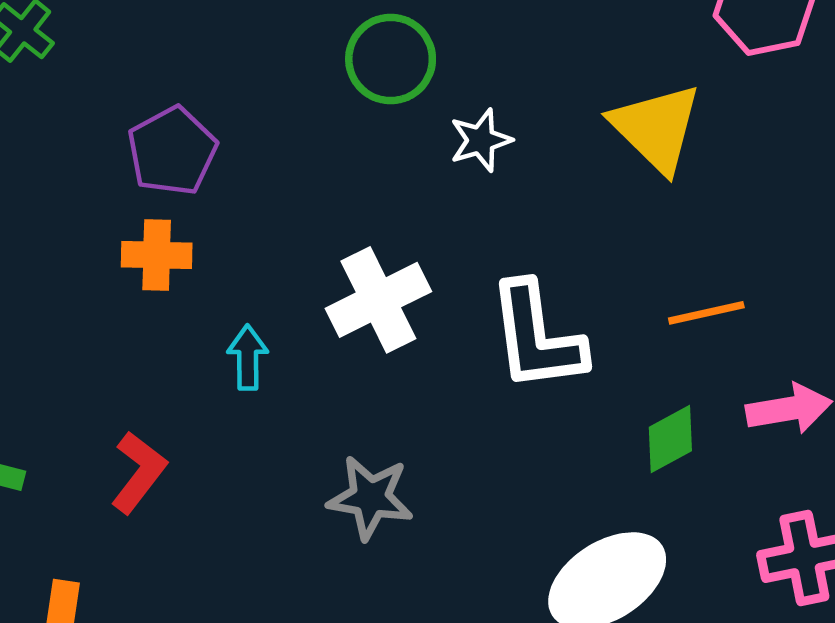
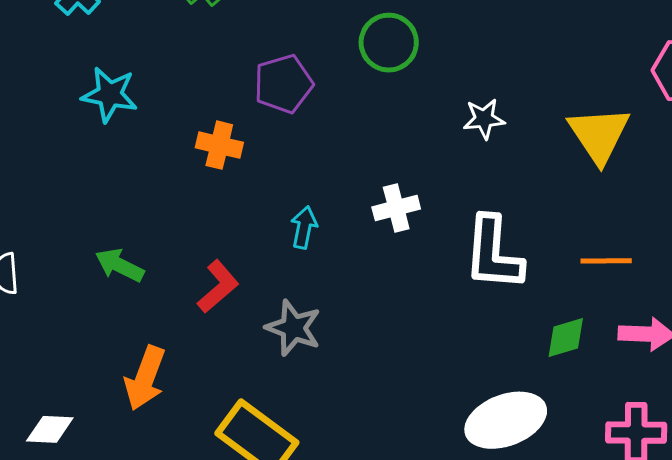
green circle: (391, 59) -> (389, 43), moved
orange cross: (157, 255) -> (219, 145), moved
white cross: (378, 300) -> (396, 208), size x0.7
gray star: (370, 498) -> (293, 328), moved

